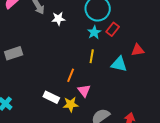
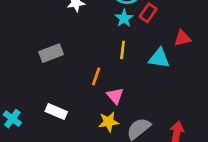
gray rectangle: (14, 53) -> (51, 53), moved
white rectangle: (51, 97) -> (56, 111), moved
yellow star: (71, 104) -> (109, 122), moved

